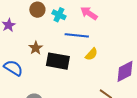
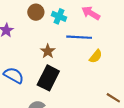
brown star: (36, 48) -> (48, 51), moved
black rectangle: (58, 61) -> (48, 78), moved, turned -70

